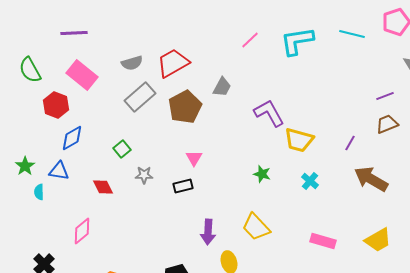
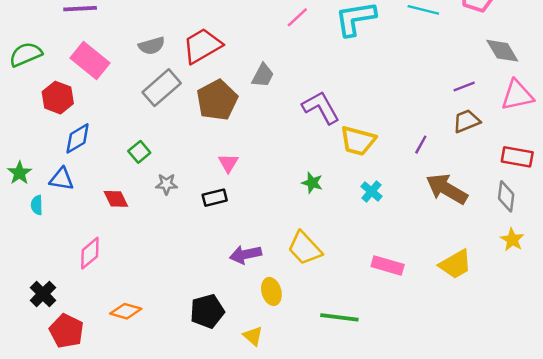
green semicircle: (30, 70) -> (26, 54), turned 96
purple arrow: (208, 232) -> (246, 254), turned 75

